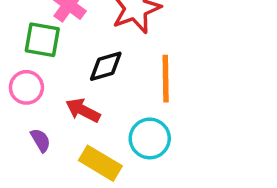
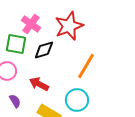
black diamond: (106, 66) -> (44, 50), moved
orange line: (166, 79) -> (86, 66), turned 32

